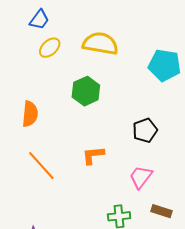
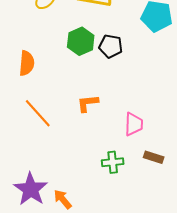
black pentagon: (145, 130) -> (111, 46), moved, turned 30
pink trapezoid: (141, 177) -> (134, 124), turned 145

